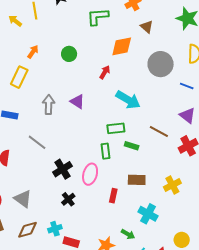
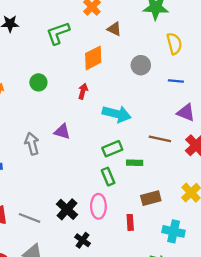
gray circle: (161, 64) -> (141, 65), size x0.7
gray line: (37, 142) -> (29, 218), moved

